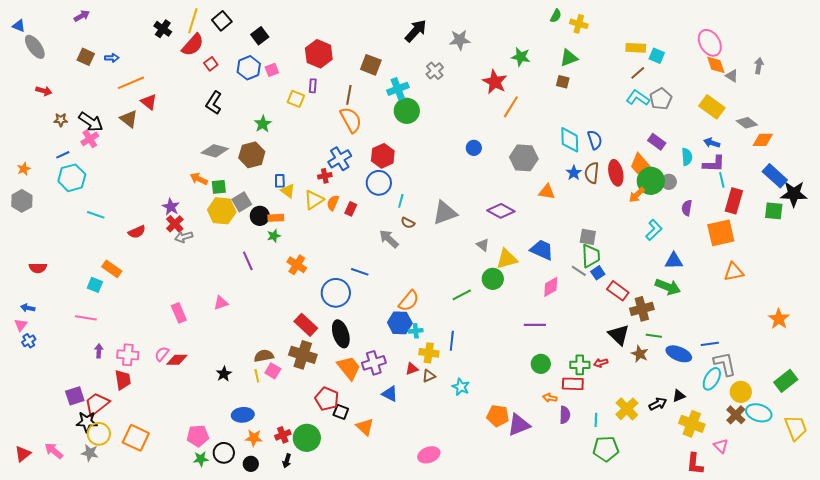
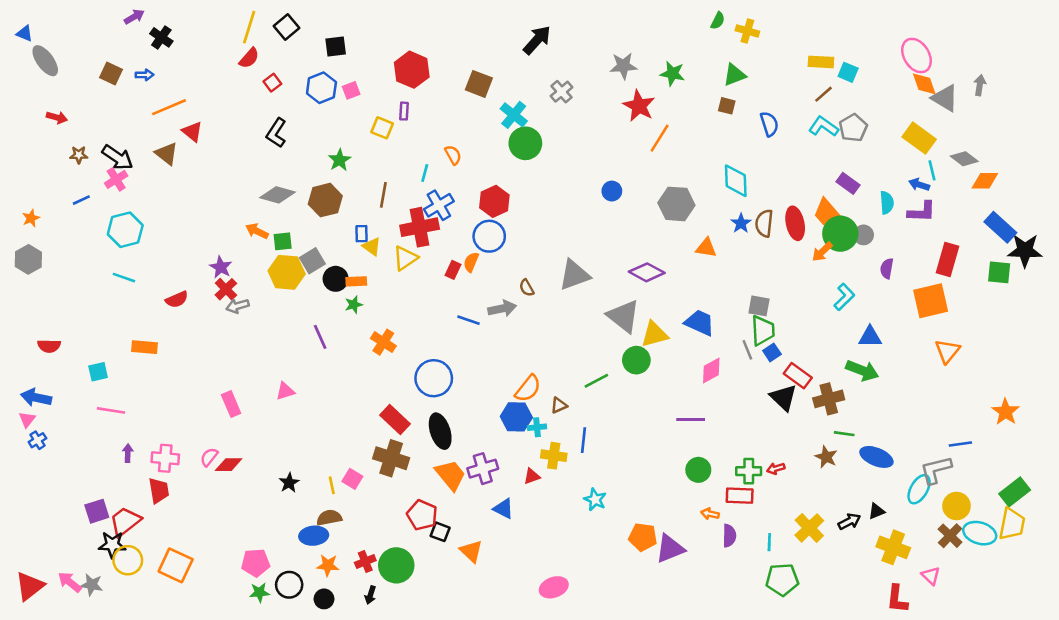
purple arrow: (82, 16) -> (134, 17), moved
black cross: (163, 29) -> (161, 37), moved
black square: (260, 36) -> (336, 46), turned 30
gray star: (460, 40) -> (623, 66), moved
red semicircle: (193, 45) -> (249, 58), size x0.7
gray triangle: (732, 76) -> (945, 98), size x1.6
cyan cross: (398, 89) -> (514, 115), turned -30
brown line: (349, 95) -> (383, 195), moved
orange semicircle: (351, 120) -> (453, 155), size x0.6
blue semicircle: (595, 140) -> (769, 124), moved
red cross: (325, 176) -> (420, 227), size x2.0
cyan hexagon: (72, 178) -> (125, 230), moved
cyan line: (722, 180) -> (932, 170), moved
cyan line: (401, 201) -> (425, 173), moved
orange semicircle: (333, 203) -> (471, 262), moved
brown semicircle: (408, 223) -> (527, 288), turned 32
gray arrow: (389, 239) -> (502, 309), turned 125
gray triangle: (483, 245) -> (623, 316), size x2.0
orange rectangle: (112, 269) -> (145, 347), turned -30
gray line: (579, 271) -> (747, 350), turned 35
blue line: (360, 272) -> (469, 320), moved
orange triangle: (734, 272) -> (947, 351), turned -40
cyan square: (95, 285) -> (98, 372), moved, turned -35
blue arrow: (28, 308) -> (36, 398), size x1.6
black triangle: (619, 335) -> (784, 398), moved
blue line: (710, 344) -> (960, 444), moved
brown semicircle: (264, 356) -> (329, 518), moved
gray L-shape: (725, 364) -> (936, 470), turned -92
brown triangle: (429, 376) -> (559, 405), moved
yellow trapezoid: (796, 428) -> (1012, 524), moved, turned 32
gray star: (90, 453) -> (92, 585), moved
red triangle: (23, 454) -> (30, 586), size x1.4

